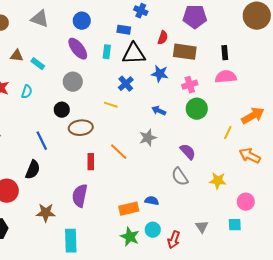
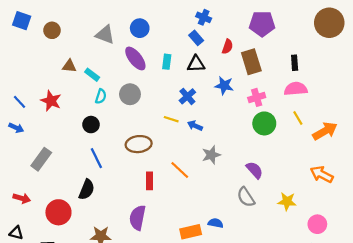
gray triangle: (40, 19) -> (105, 35), moved
blue rectangle: (124, 30) -> (196, 38), moved, turned 40
brown rectangle: (185, 52) -> (251, 62), turned 65
black triangle: (134, 54) -> (196, 64), size x0.7
cyan semicircle: (27, 92) -> (101, 96), moved
black circle: (62, 110) -> (91, 125), moved
blue arrow: (159, 111) -> (195, 126), moved
yellow line: (228, 133) -> (298, 118), moved, turned -56

